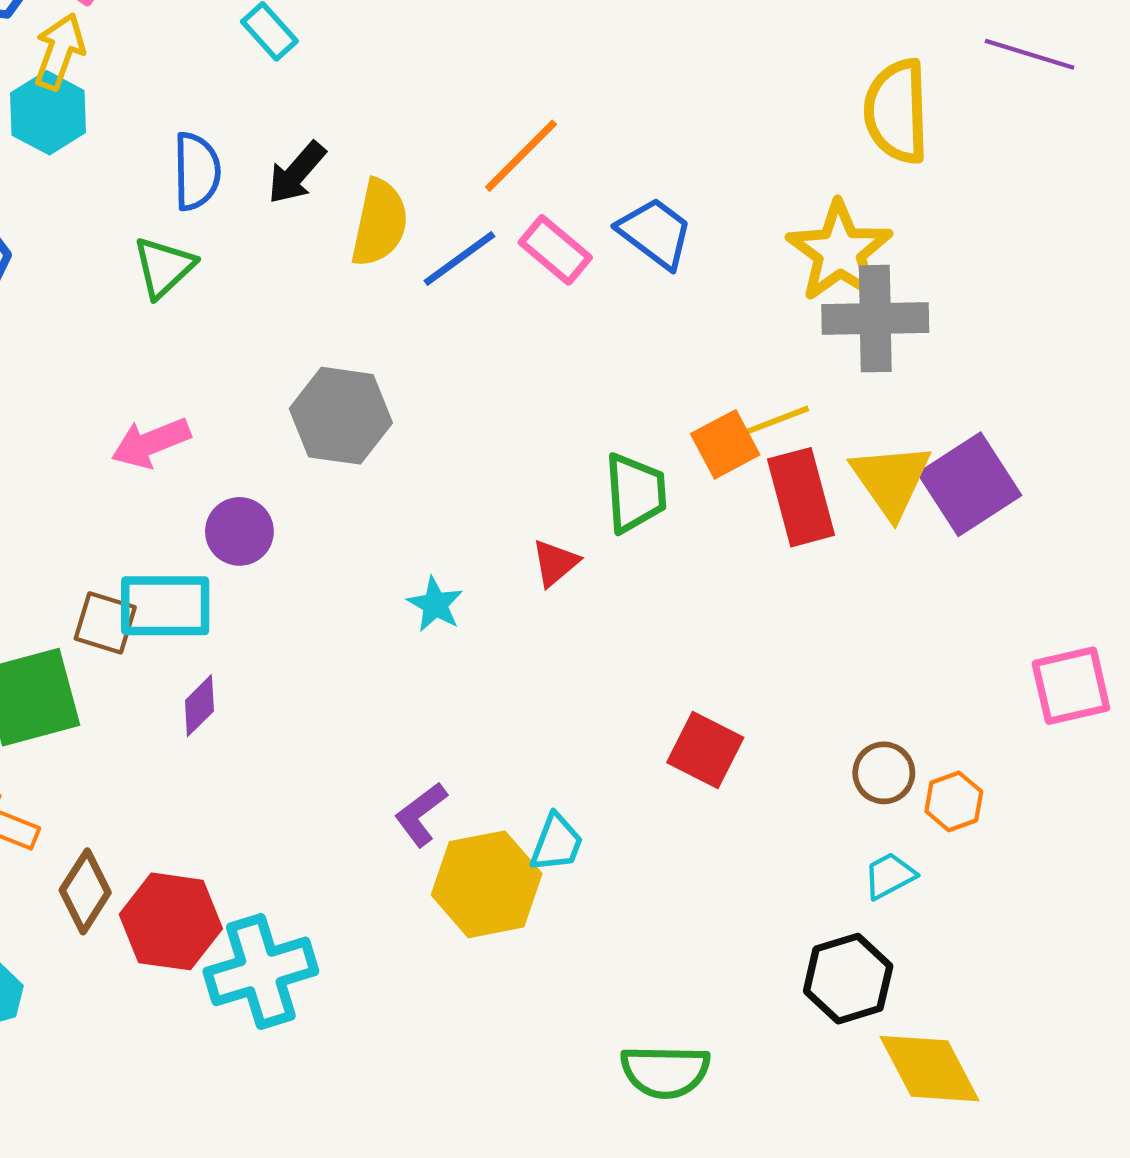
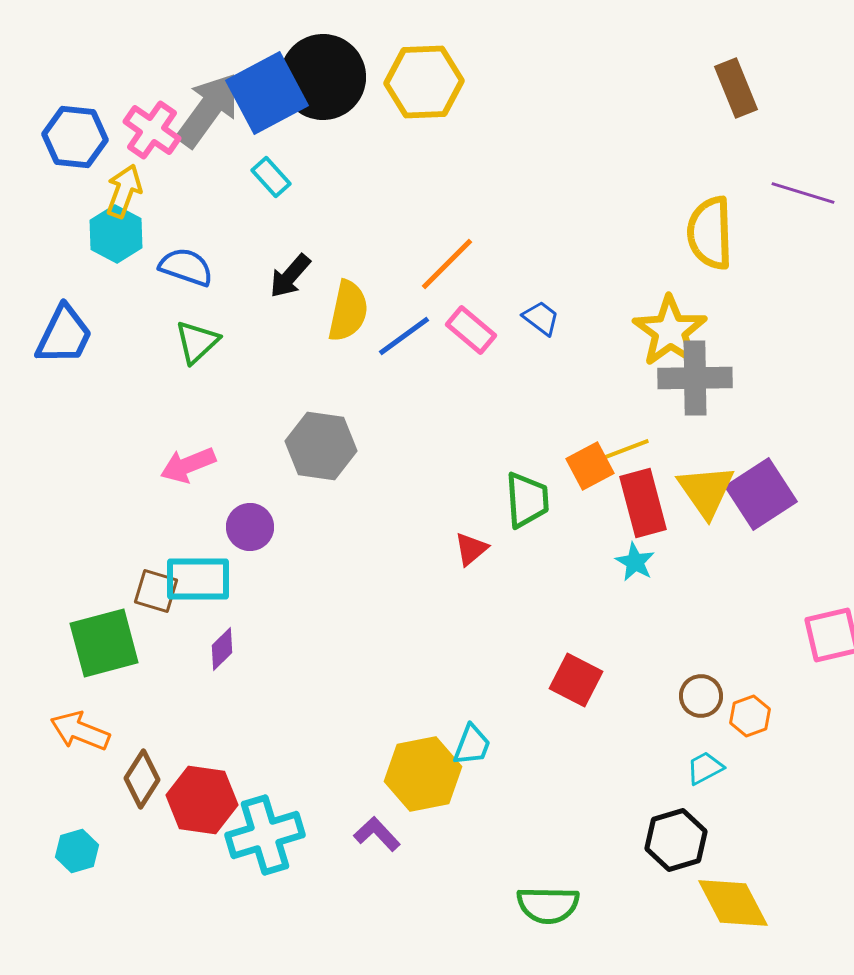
blue semicircle: (197, 171) -> (186, 267), moved, turned -70
blue trapezoid: (655, 233) -> (541, 318), size x0.7
cyan star: (435, 604) -> (635, 562), moved
purple L-shape: (421, 814) -> (377, 834), moved, turned 84

